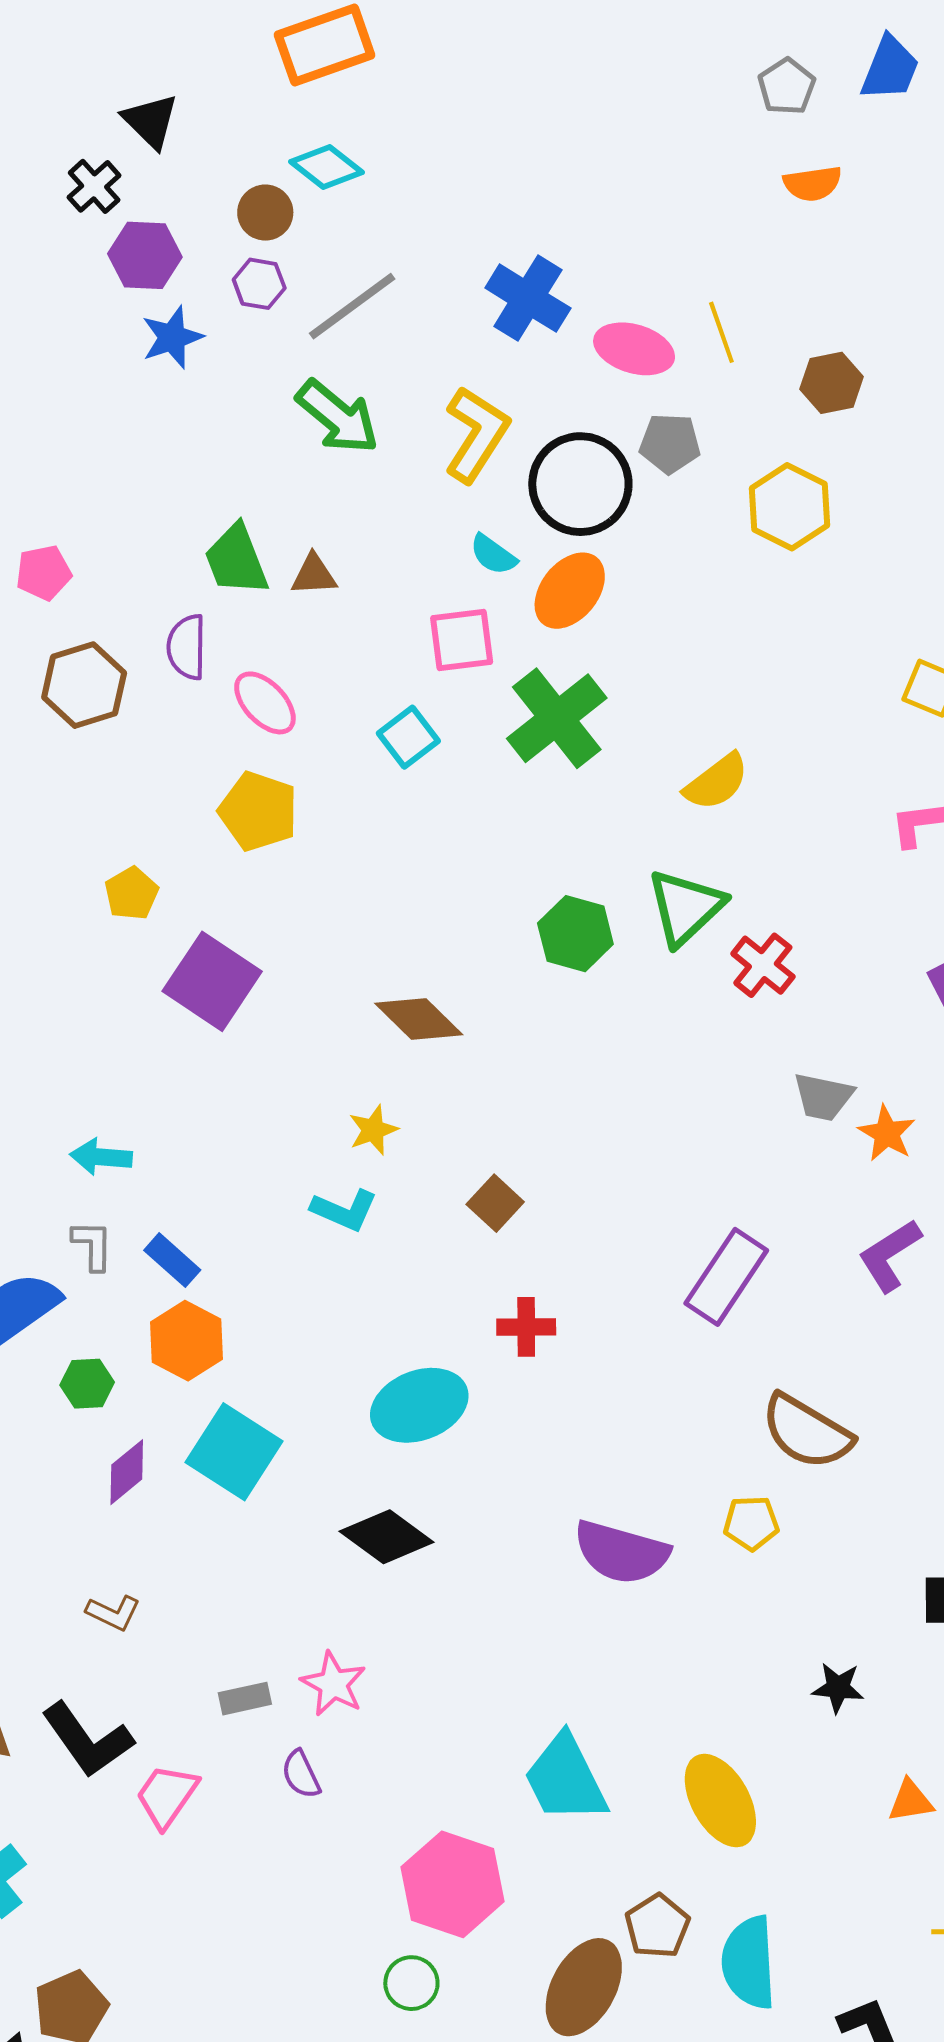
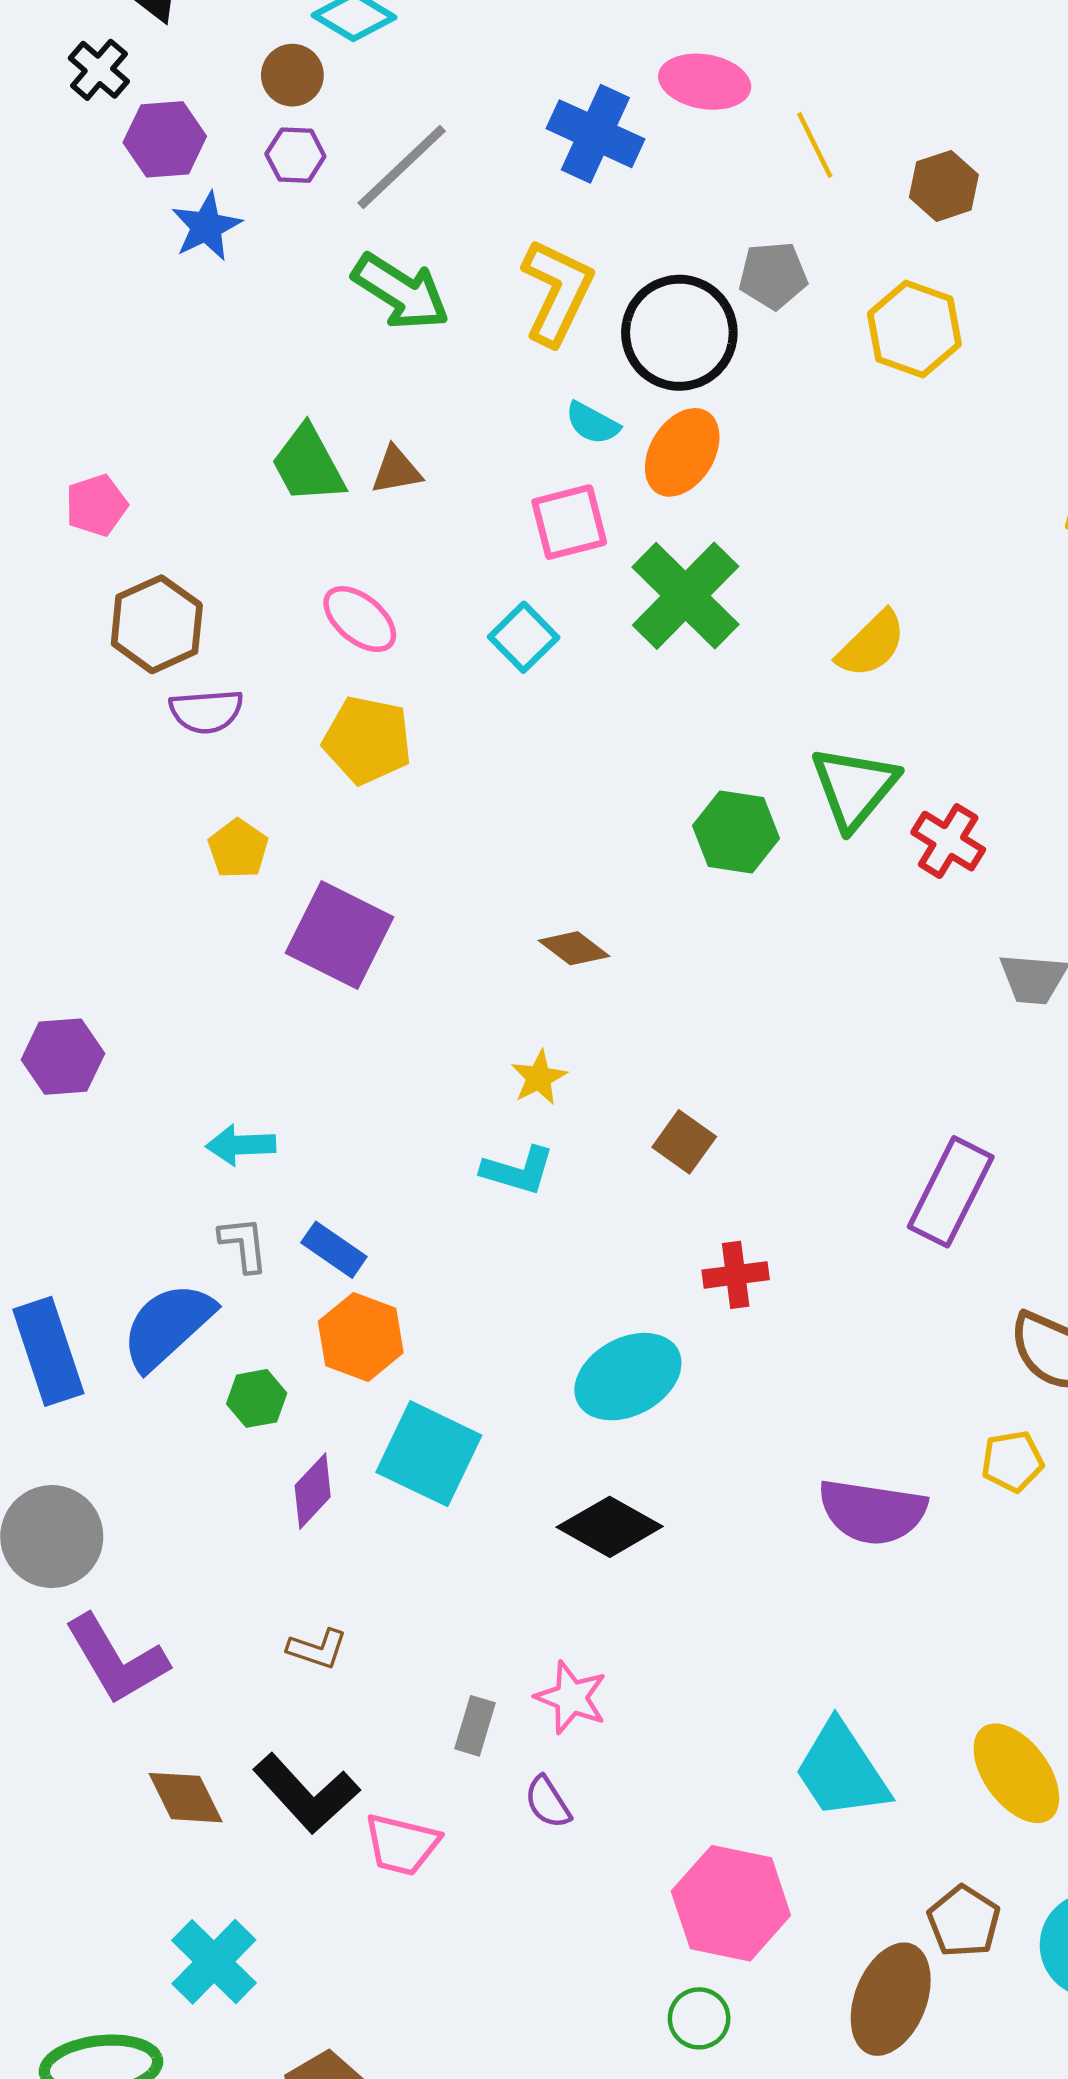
pink ellipse: (634, 349) -> (705, 82), moved
purple semicircle: (187, 647) -> (206, 711), moved, turned -88
brown diamond: (419, 1019) -> (574, 948), size x0.7
gray rectangle: (245, 1699) -> (475, 1726), turned -54
pink trapezoid: (167, 1796) -> (402, 1844), turned -104

